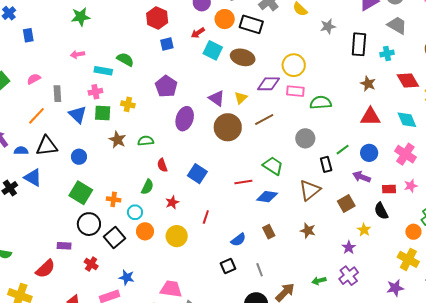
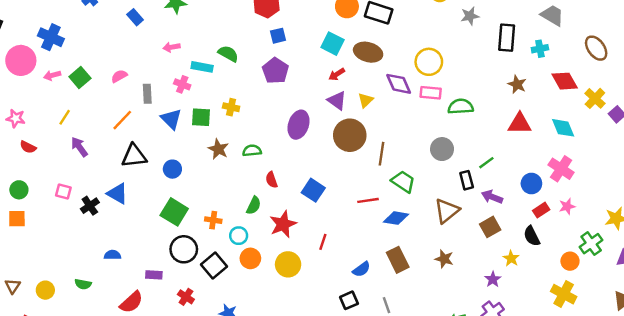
red arrow: (198, 33) -> (337, 74), moved
blue rectangle: (28, 35) -> (135, 17), moved, turned -32
purple diamond: (268, 84) -> (399, 84), turned 65
purple pentagon: (166, 86) -> (275, 71), moved
pink cross: (95, 92) -> (182, 84), moved, turned 32
brown line: (264, 119) -> (381, 154), moved, turned -54
blue semicircle: (21, 151) -> (113, 255), moved
blue circle: (369, 153) -> (531, 184), moved
purple arrow: (362, 177) -> (492, 197), moved
red rectangle: (389, 189) -> (541, 210), turned -32
red star: (172, 202) -> (283, 224), size x1.6
brown rectangle: (269, 232) -> (398, 260), size x1.5

